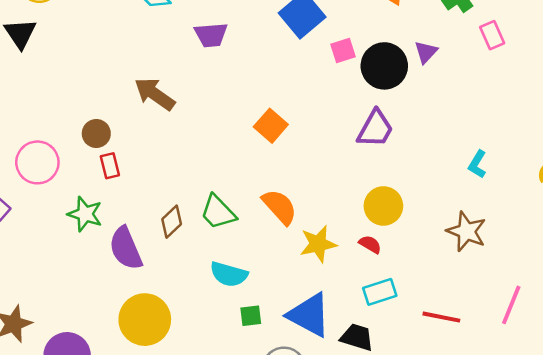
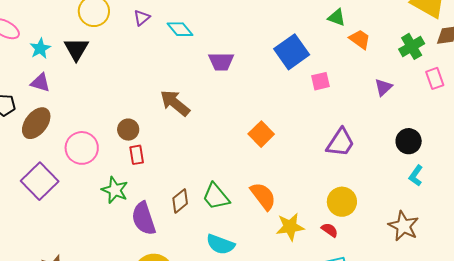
black circle: (384, 66) -> (409, 141), moved, size x0.7

